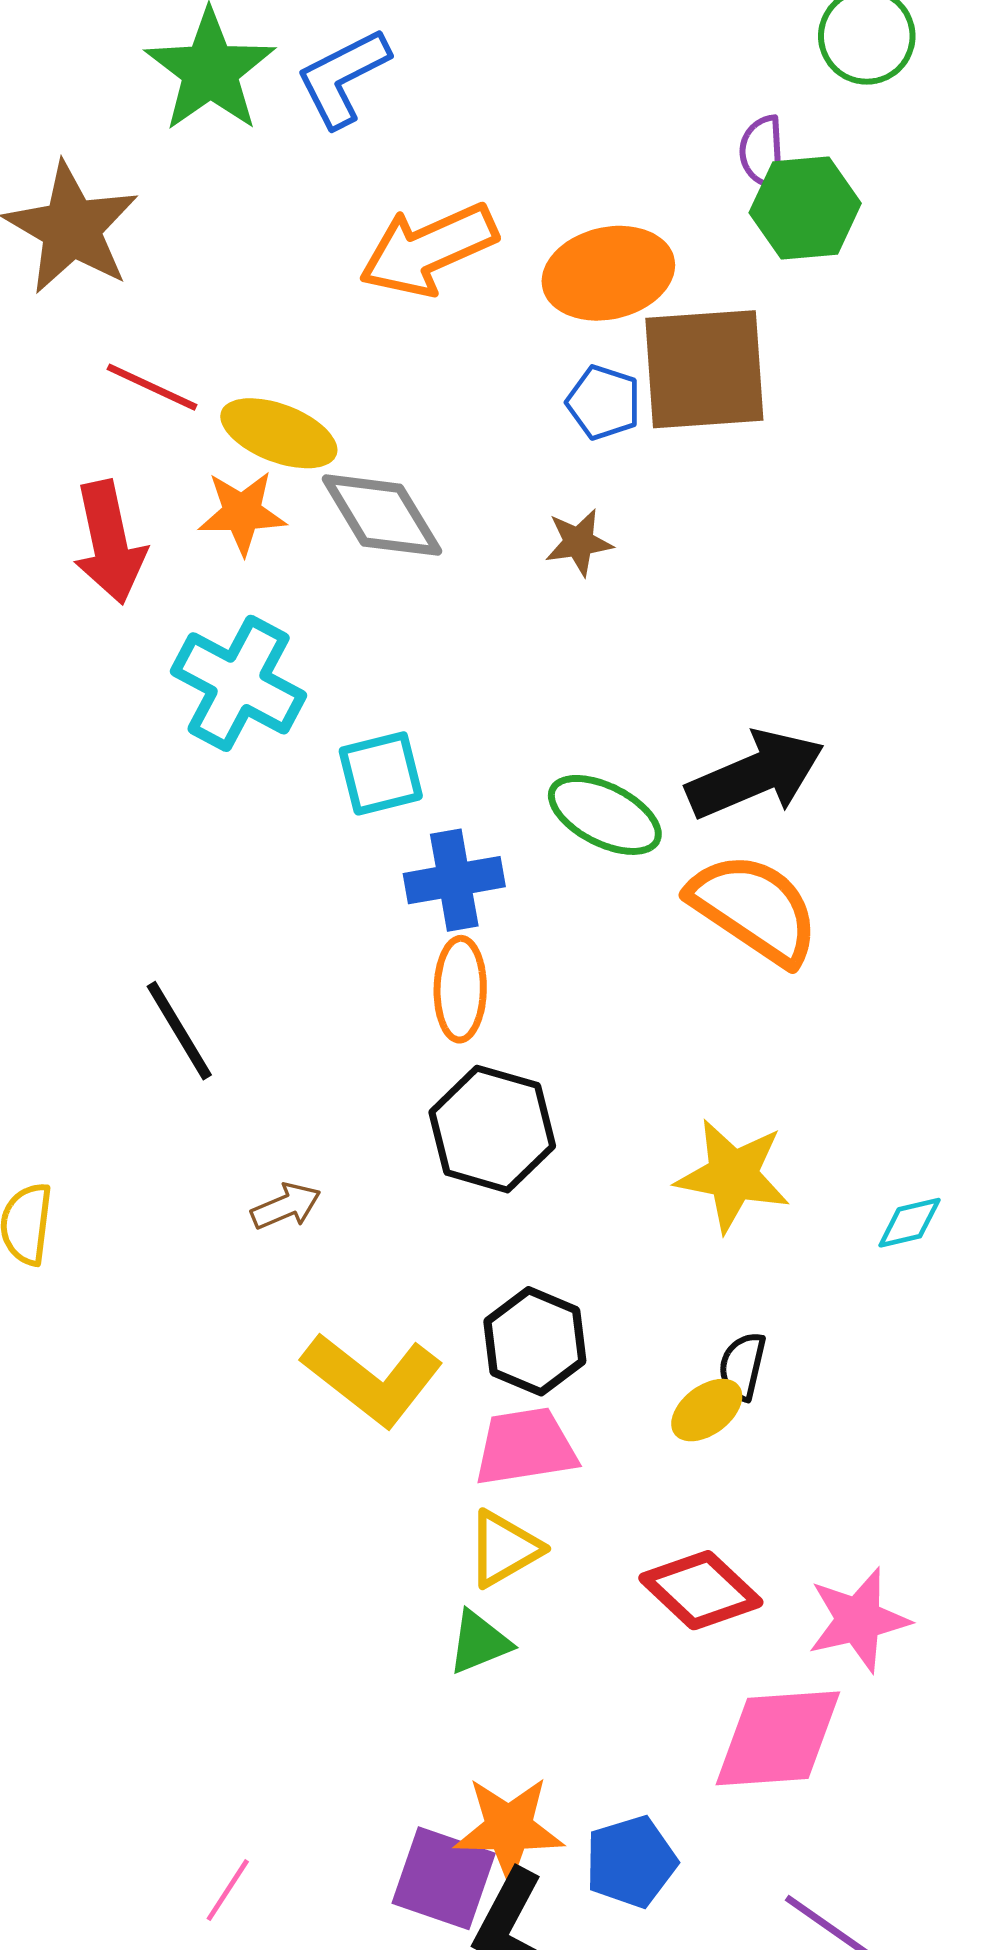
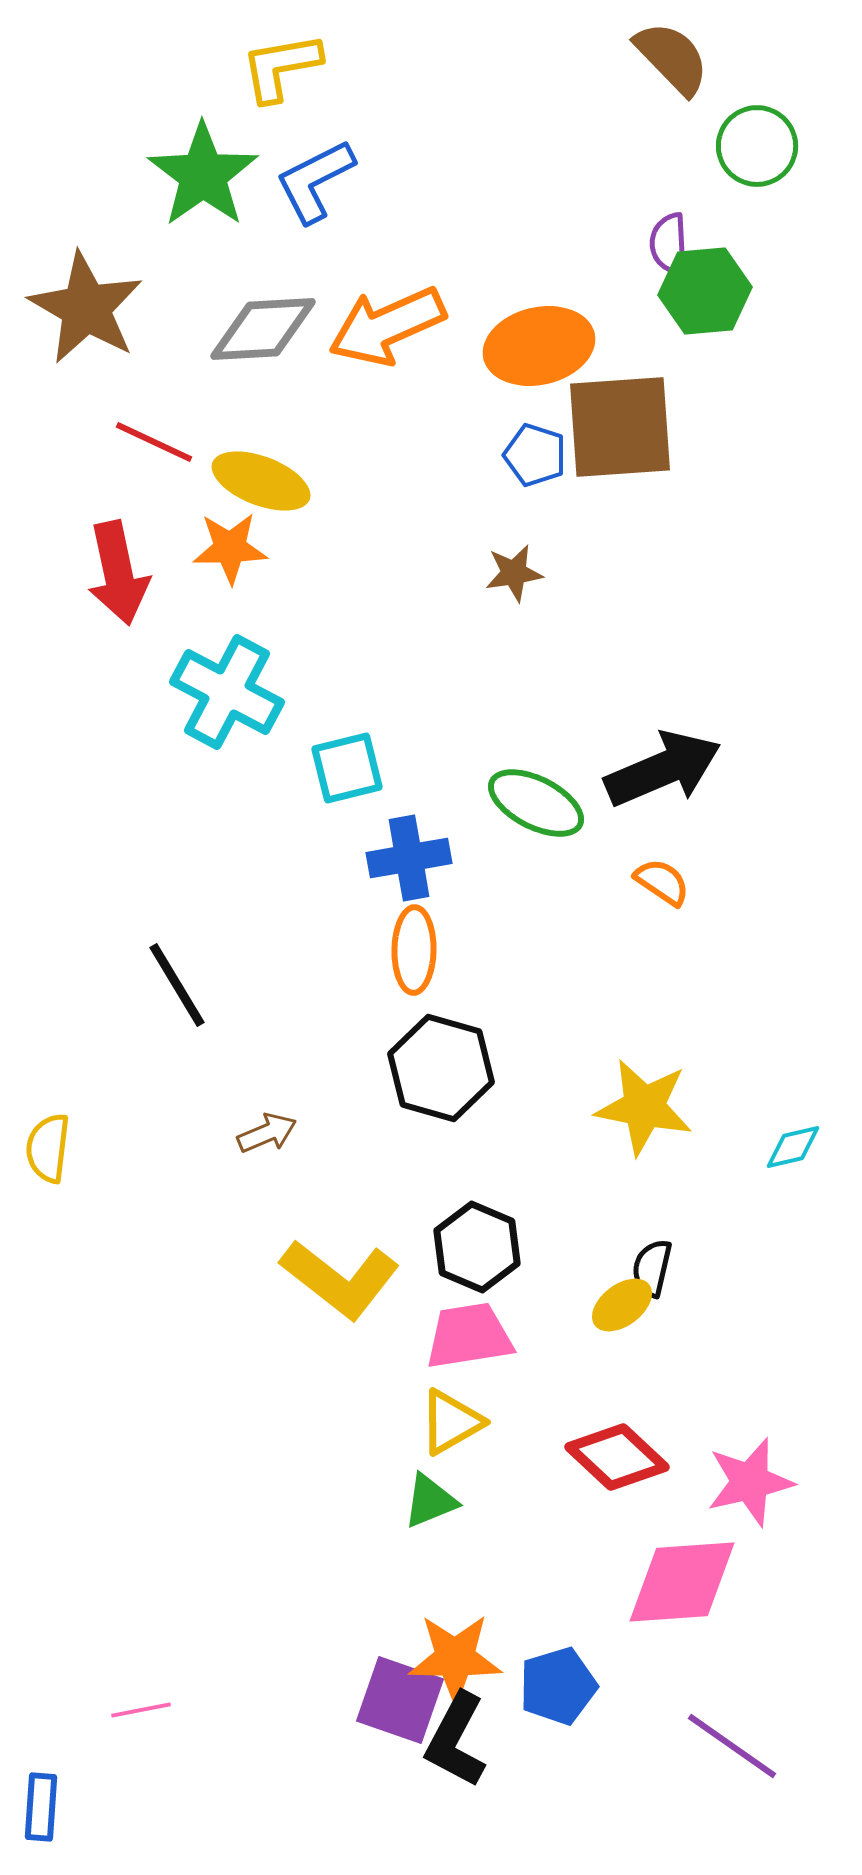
gray diamond: (382, 515) -> (263, 329), moved, turned -62
orange semicircle: (754, 909) -> (662, 882), size x0.5
pink line: (228, 1890) -> (141, 1710), moved, turned 46

